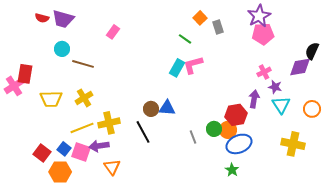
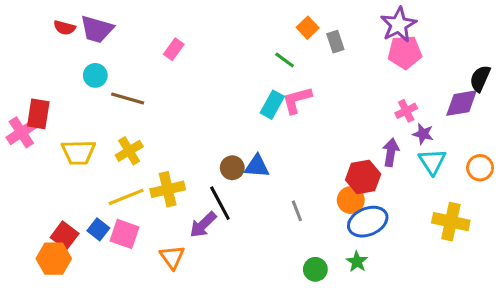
green circle: (214, 129) -> (315, 269), moved
purple arrow: (99, 146) -> (203, 225), moved, turned -36
orange hexagon: (60, 172) -> (54, 259), moved

